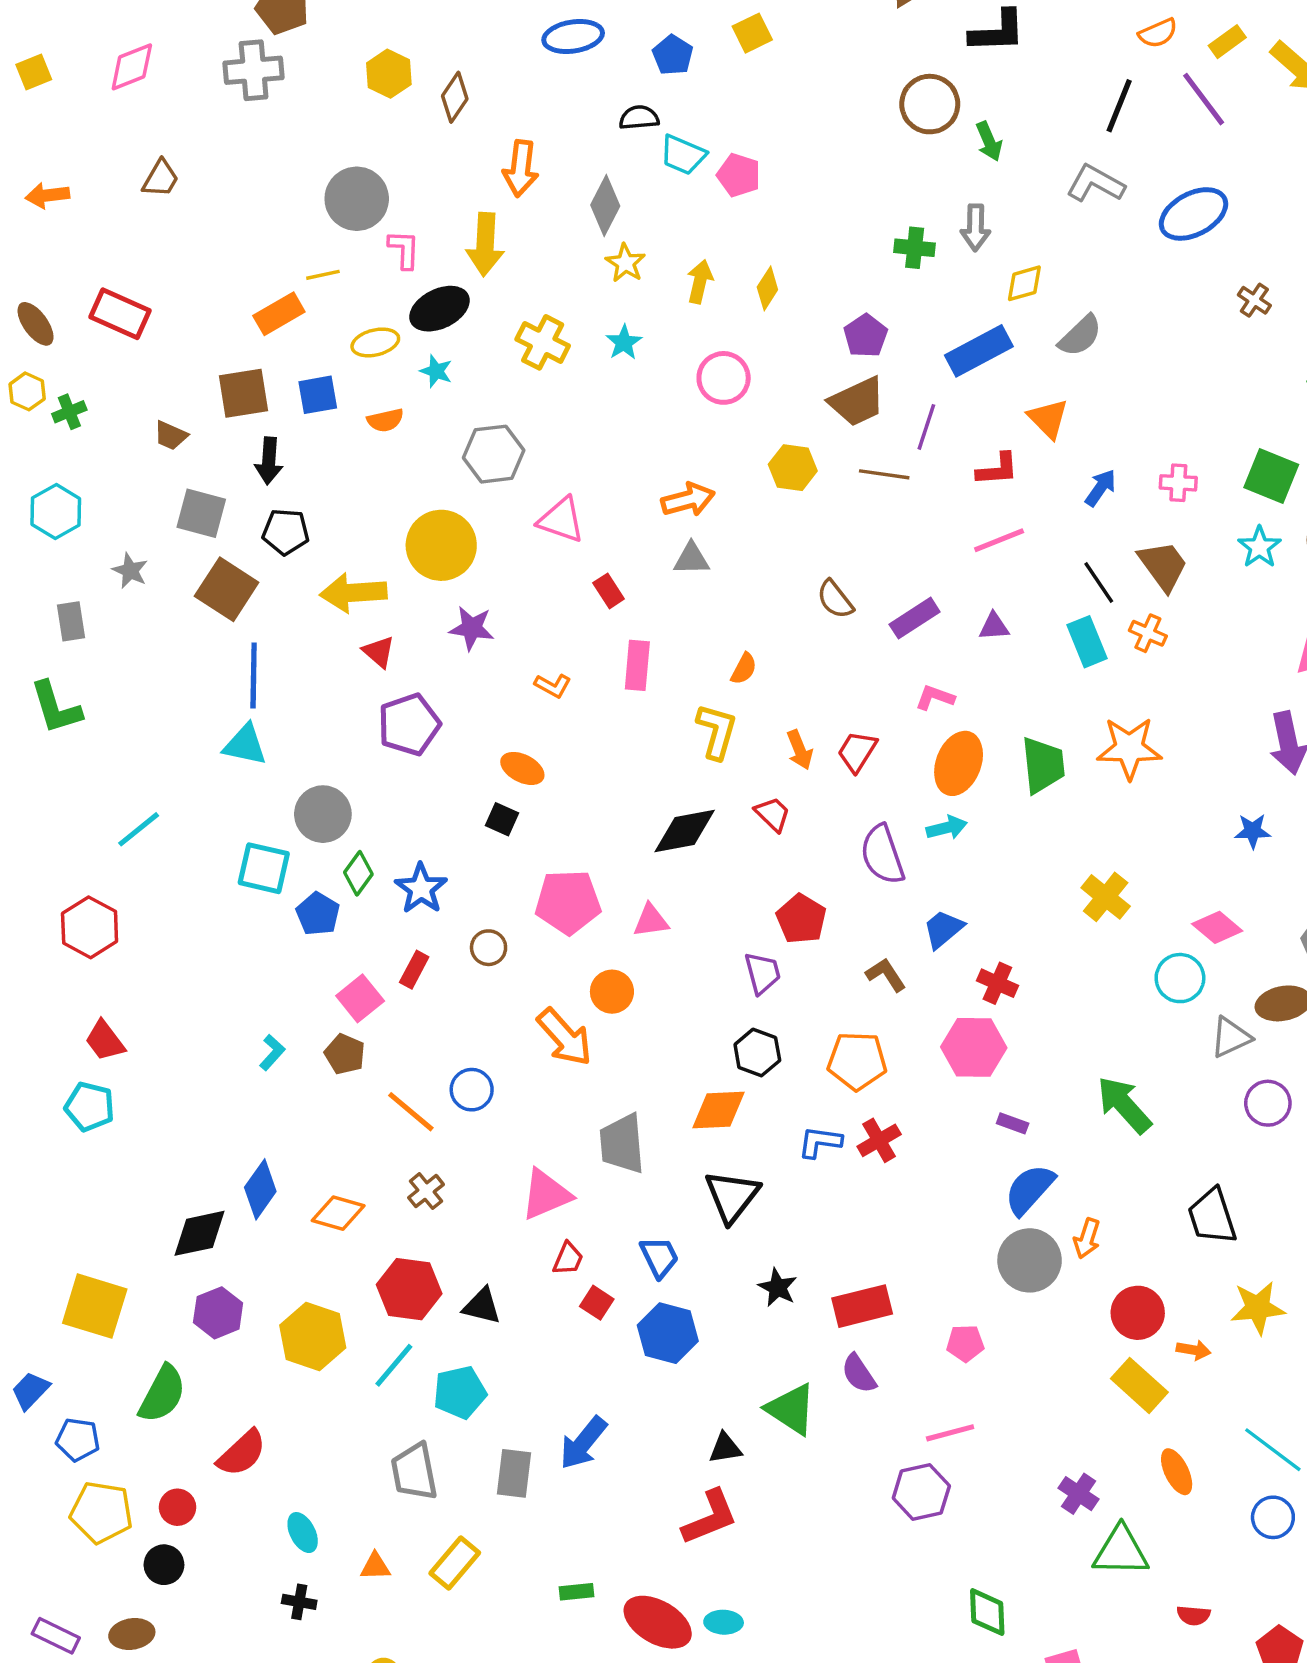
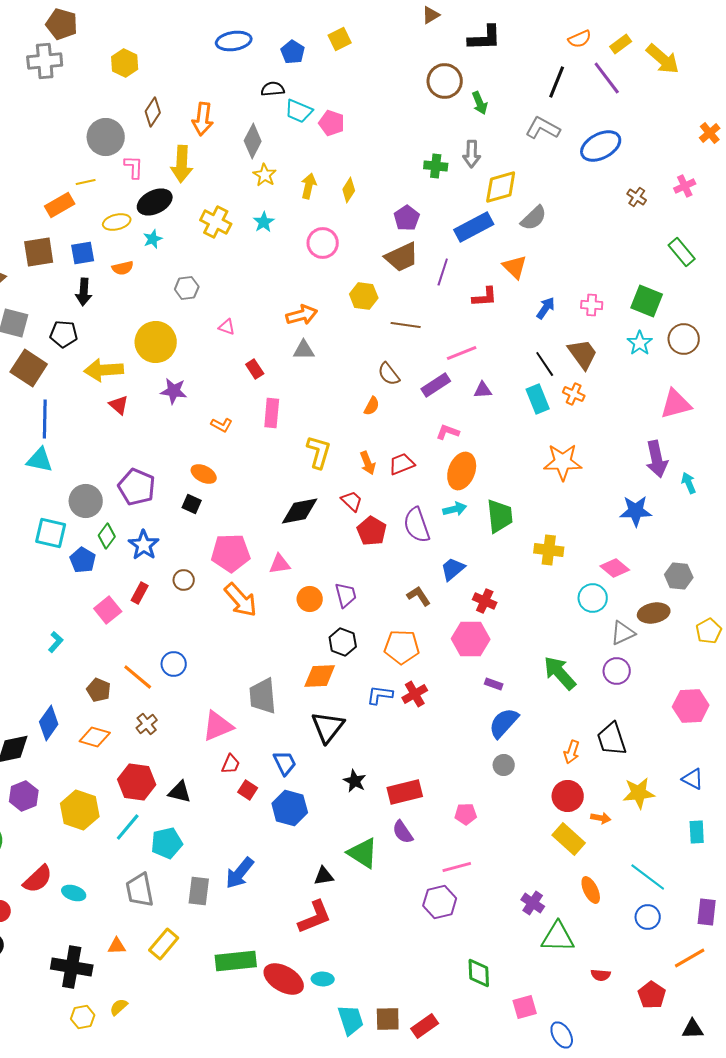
brown diamond: (455, 97) -> (153, 112), moved
yellow diamond: (1024, 283) -> (501, 187), size x1.5
cyan star: (436, 371) -> (153, 239), turned 30
gray hexagon: (494, 454) -> (187, 288), size x0.7
black arrow: (269, 461) -> (84, 292), moved
brown line: (884, 474) -> (406, 325), moved
pink triangle: (561, 520) -> (227, 327), size x0.6
pink line: (999, 540) -> (462, 353), moved
orange semicircle: (744, 669) -> (372, 406), moved
purple pentagon: (409, 725) -> (137, 487), moved, turned -30
red trapezoid: (857, 752) -> (402, 464), turned 36
green trapezoid: (1043, 765) -> (500, 516), moved
blue star: (1253, 831) -> (636, 511), size x1.5
yellow cross: (1106, 897) -> (549, 550), turned -32
red pentagon: (801, 919) -> (372, 531), moved
orange circle: (612, 992) -> (310, 599), moved
orange arrow: (565, 1037) -> (241, 600), moved
brown pentagon: (345, 1054) -> (99, 690), moved
purple circle: (1268, 1103) -> (617, 671), moved
orange arrow: (1087, 1238) -> (572, 752), moved
gray circle: (1030, 1260) -> (504, 765), size x0.6
cyan ellipse: (303, 1533) -> (74, 893), moved, turned -45
green rectangle: (576, 1592) -> (236, 961), size x2.0
black cross: (299, 1602) -> (72, 967), size x2.0

